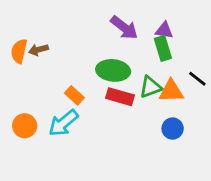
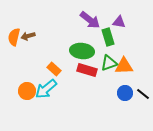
green rectangle: (163, 48) -> (108, 37), moved
black line: (197, 79) -> (143, 94), moved
orange circle: (25, 126) -> (27, 91), moved

